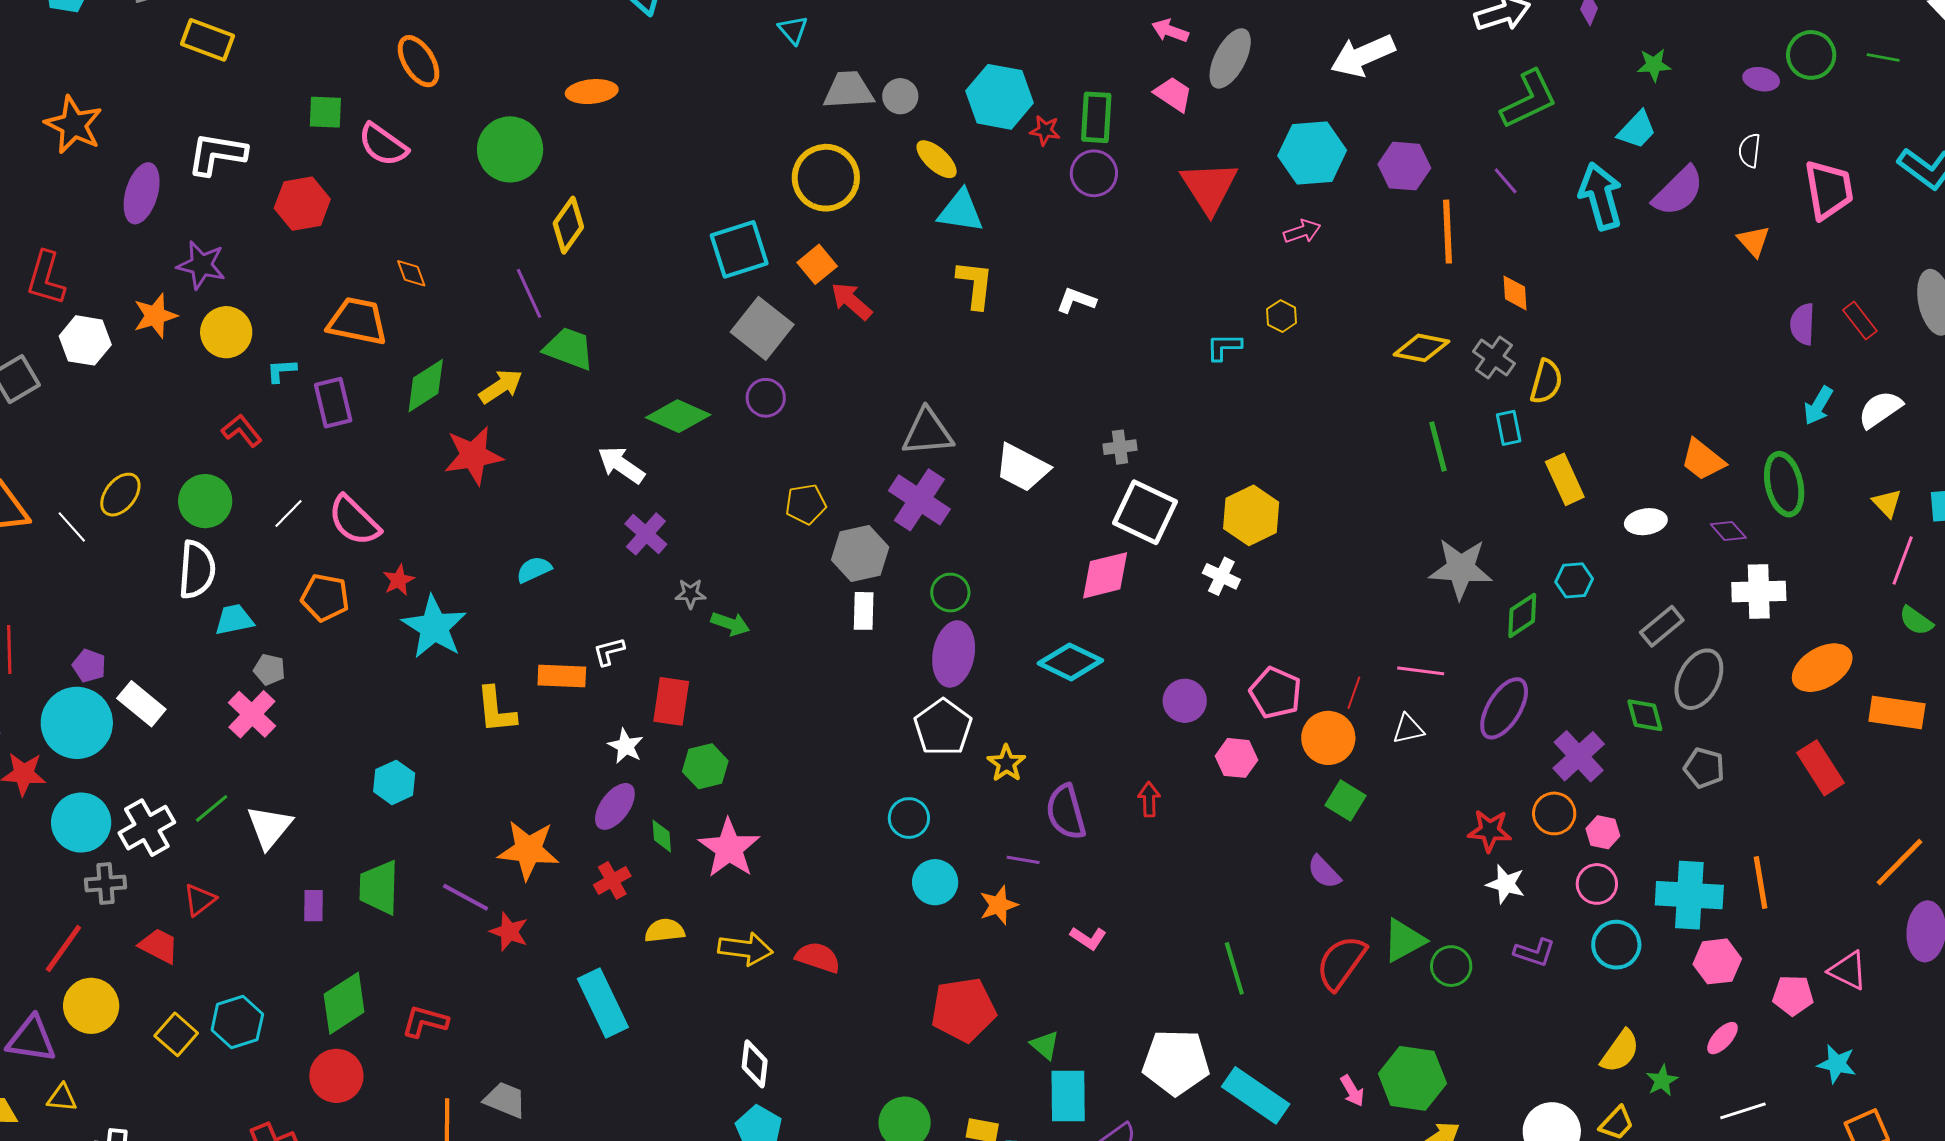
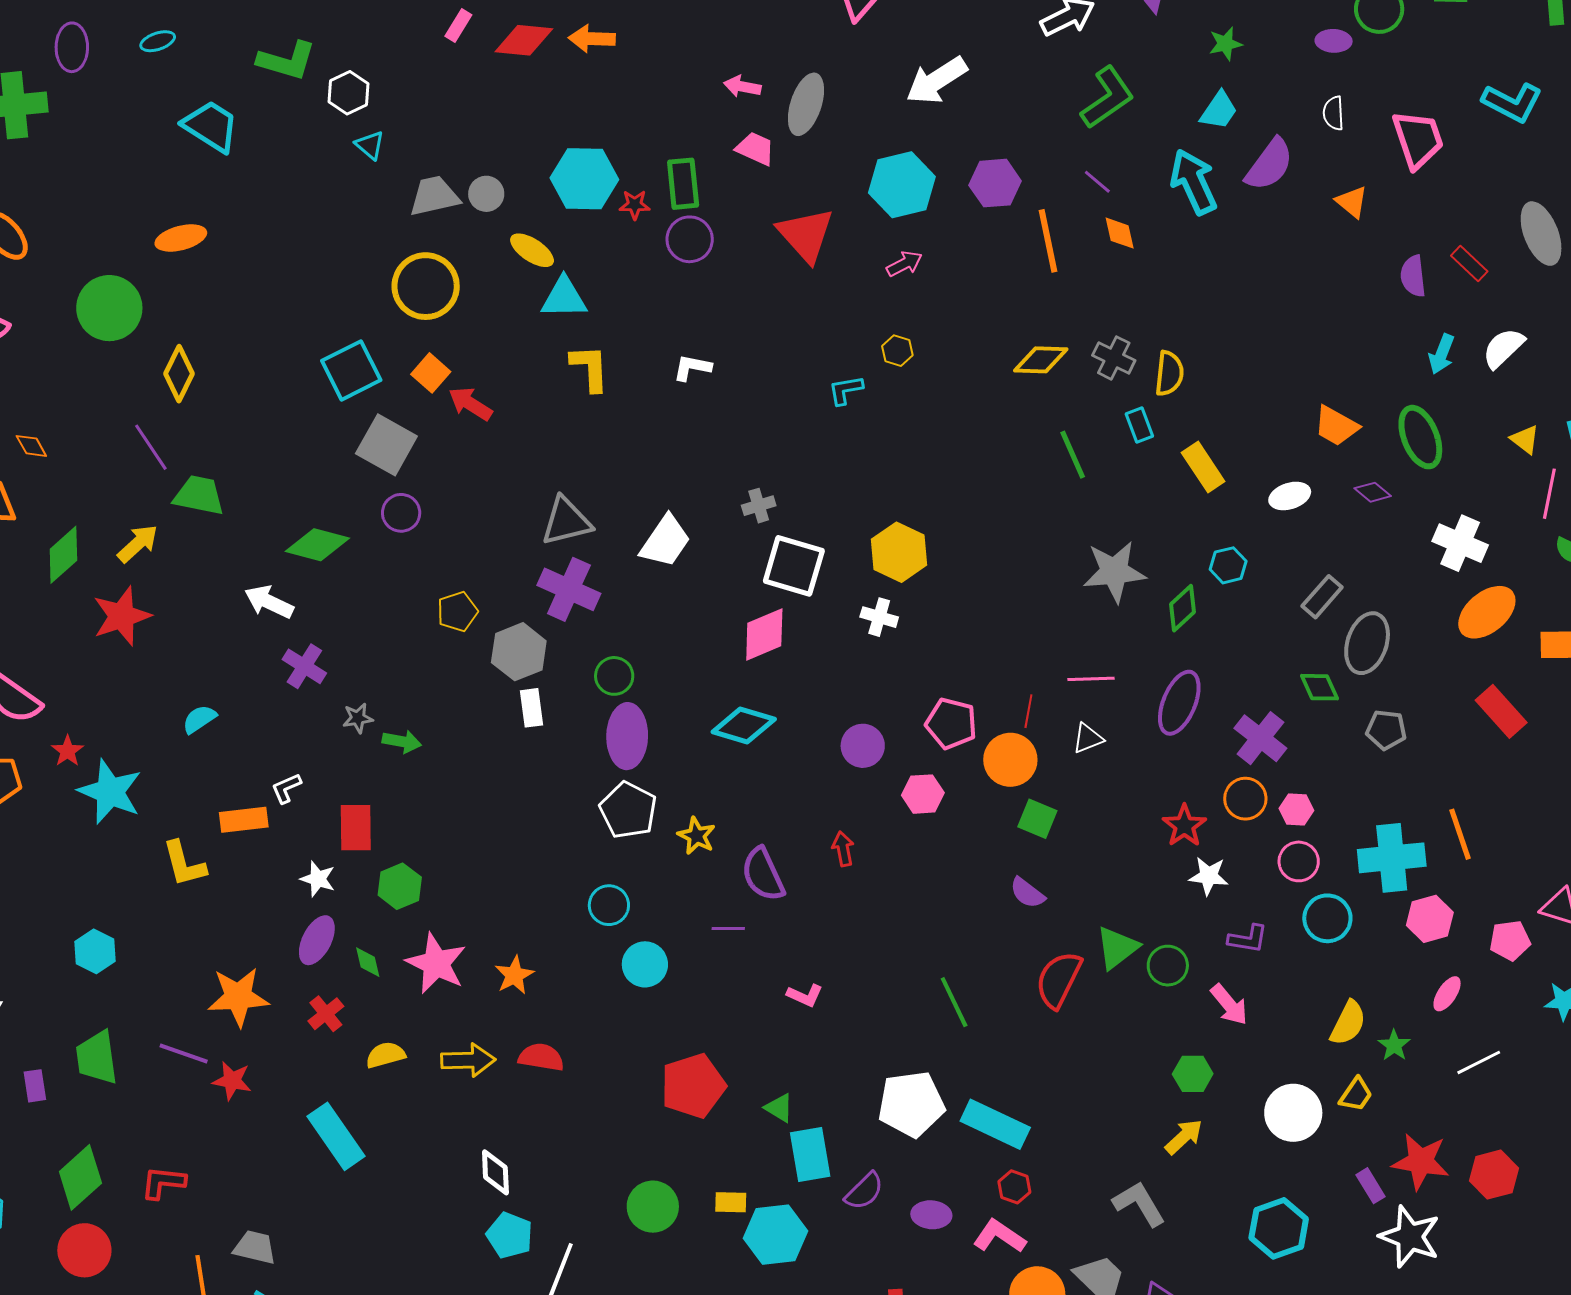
orange diamond: (1515, 293) -> (1120, 233), moved
white trapezoid: (1022, 468) -> (665, 541), turned -74
white cross: (1759, 592) -> (1460, 543), moved, turned 34
red star: (1490, 831) -> (1184, 826), turned -30
orange star: (999, 905) -> (514, 975), moved
green hexagon: (1412, 1078) -> (1193, 1074), moved, size x0.6
pink arrow: (1352, 1091) -> (1229, 1005), moved, size x1.4

